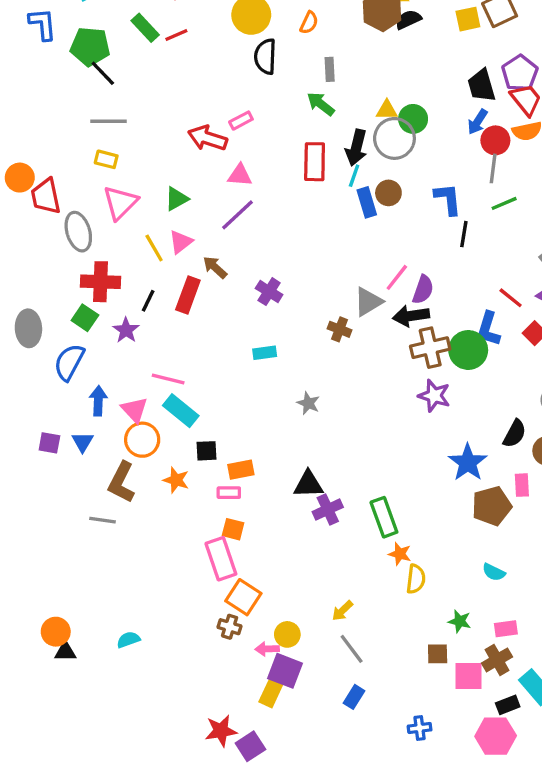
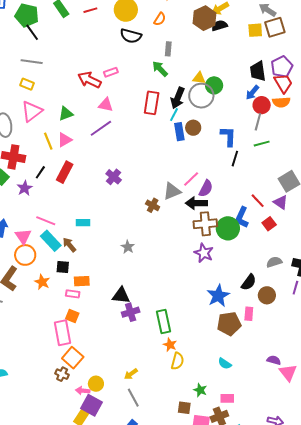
red line: (176, 35) -> (90, 10), moved
black semicircle: (265, 57) -> (131, 36), turned -85
brown arrow: (215, 267) -> (69, 245), moved
cyan rectangle: (265, 353) -> (83, 223), moved

